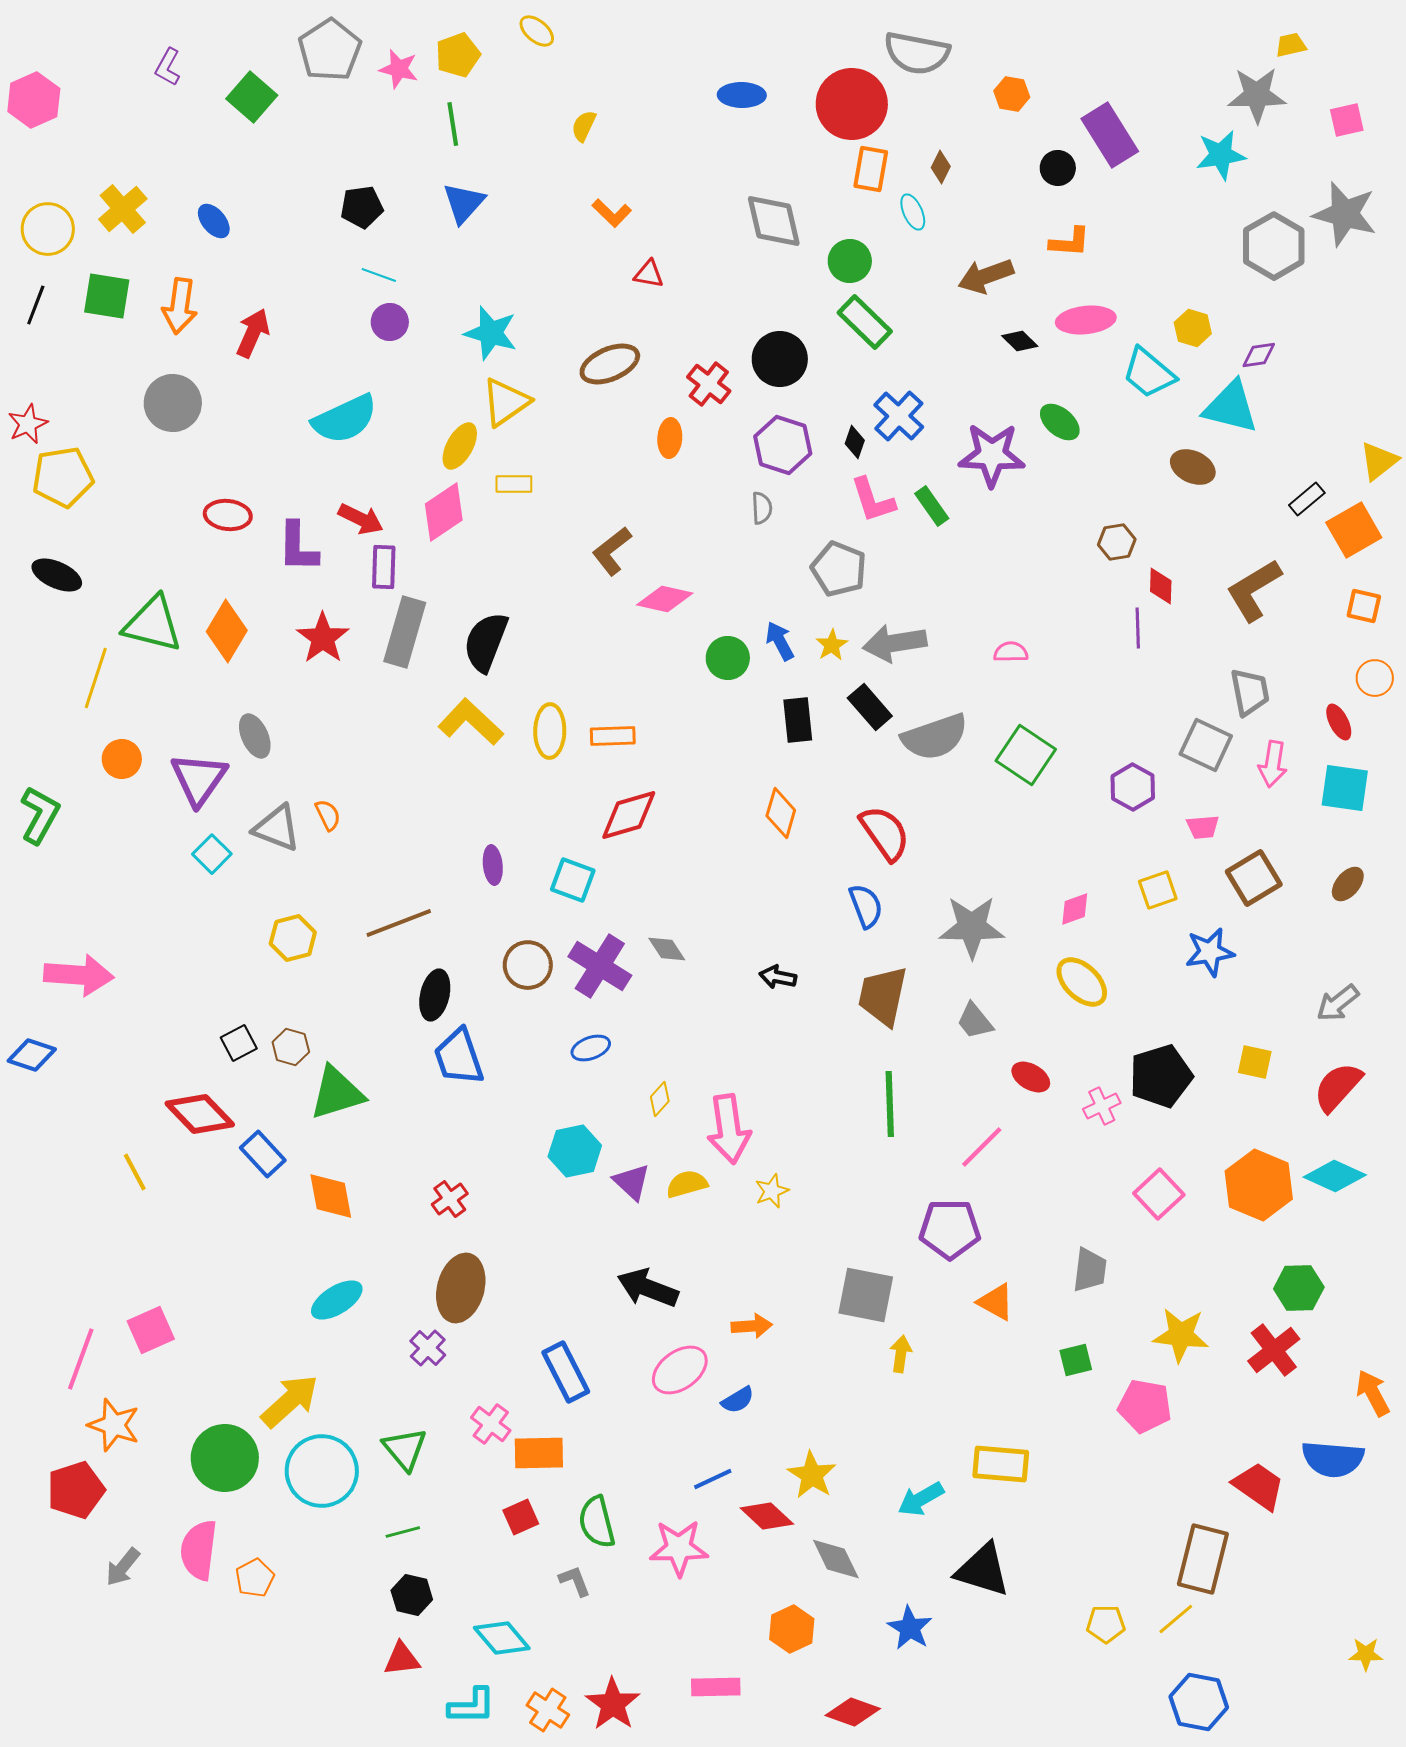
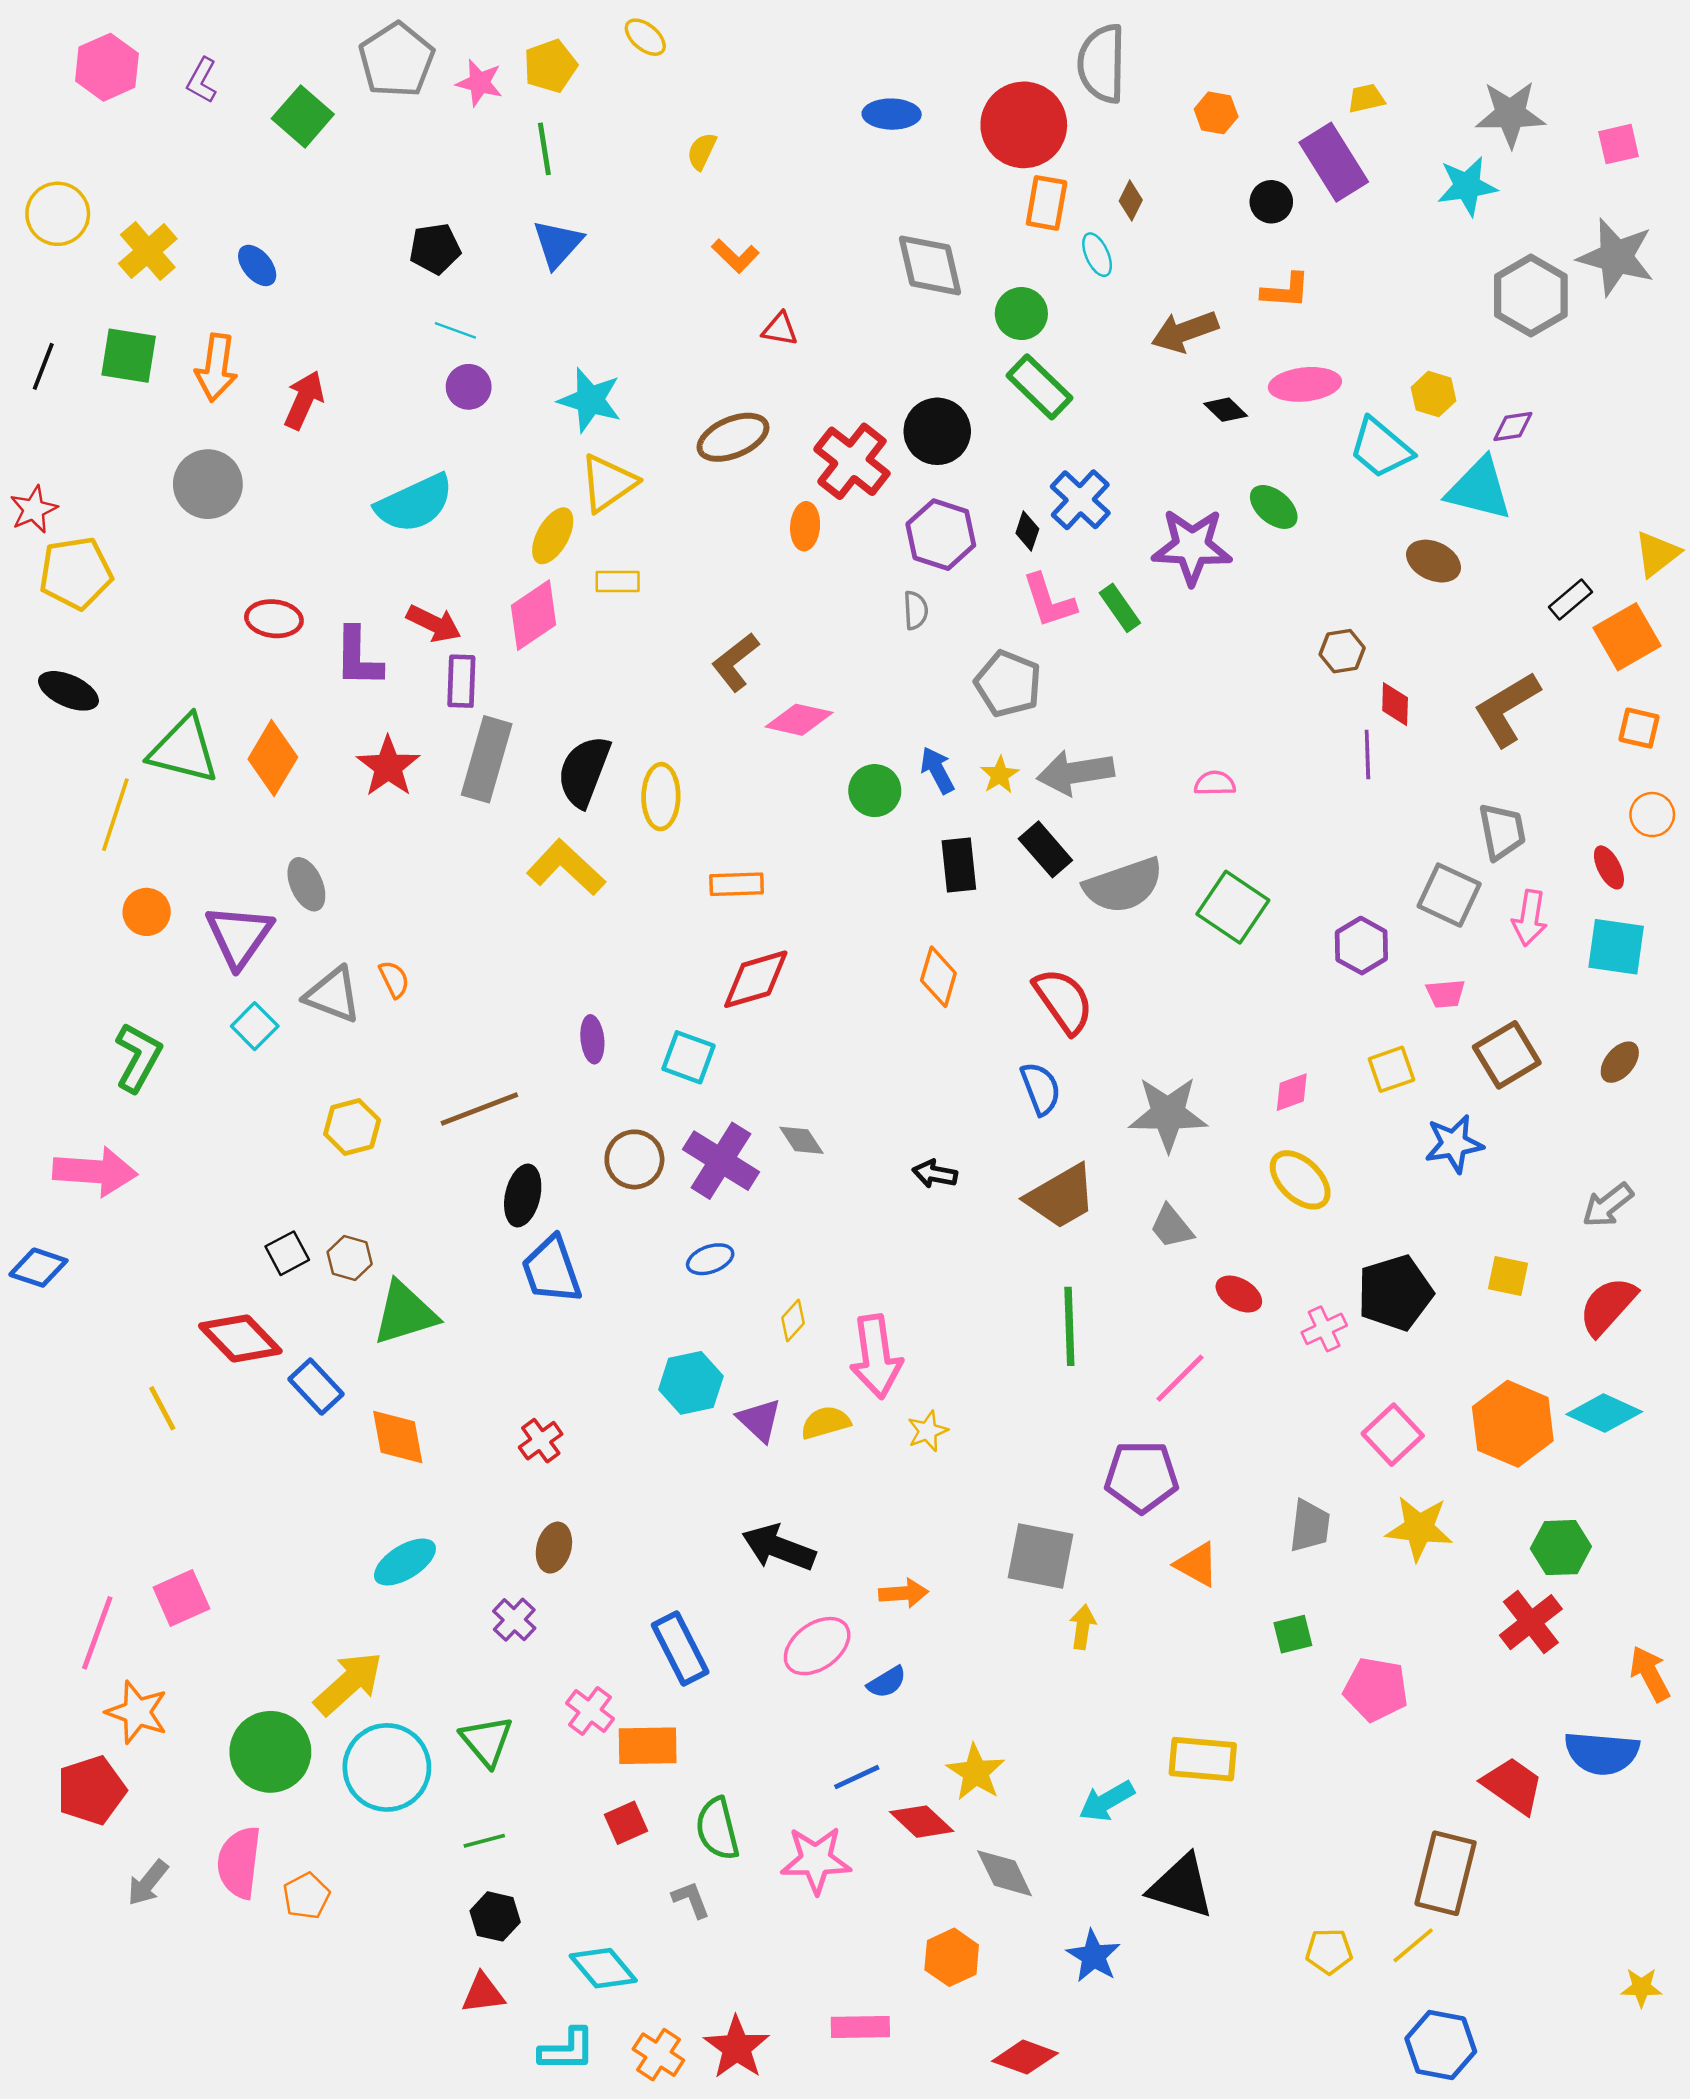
yellow trapezoid: (1291, 45) -> (1366, 98), moved
gray semicircle: (917, 53) -> (1102, 64), turned 80
pink hexagon: (34, 100) -> (107, 67), moved
yellow circle: (48, 229) -> (58, 214), moved
red cross: (709, 384) -> (852, 461), size x1.4
yellow ellipse: (550, 731) -> (661, 797), moved
green L-shape: (40, 815) -> (138, 1057), moved
brown trapezoid: (883, 996) -> (1061, 1197), turned -132
brown ellipse: (461, 1288) -> (554, 1548), size x0.6
yellow star: (1181, 1335) -> (1419, 1528), moved

